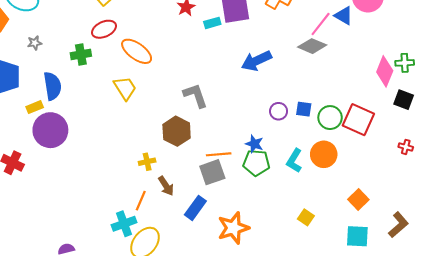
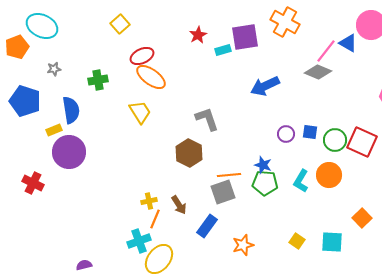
red ellipse: (104, 29) -> (142, 56), moved
yellow cross: (147, 162) -> (149, 201), moved
yellow square: (306, 217) -> (297, 241), moved
orange star: (233, 228) -> (243, 245), size x0.7
cyan square: (357, 236) -> (332, 242), moved

